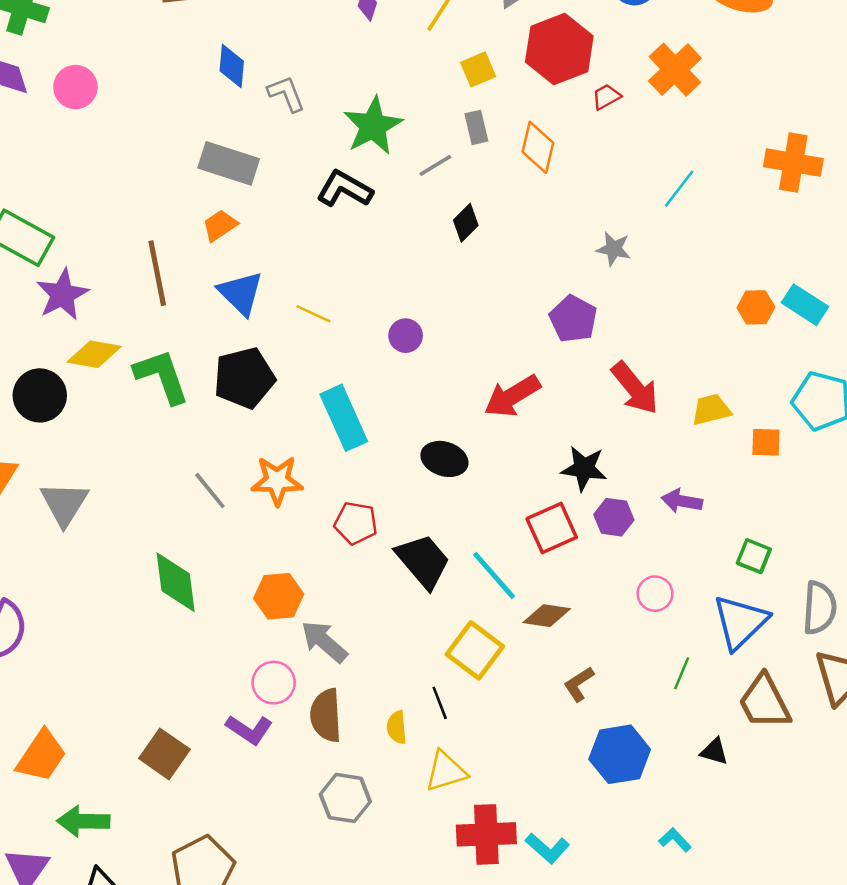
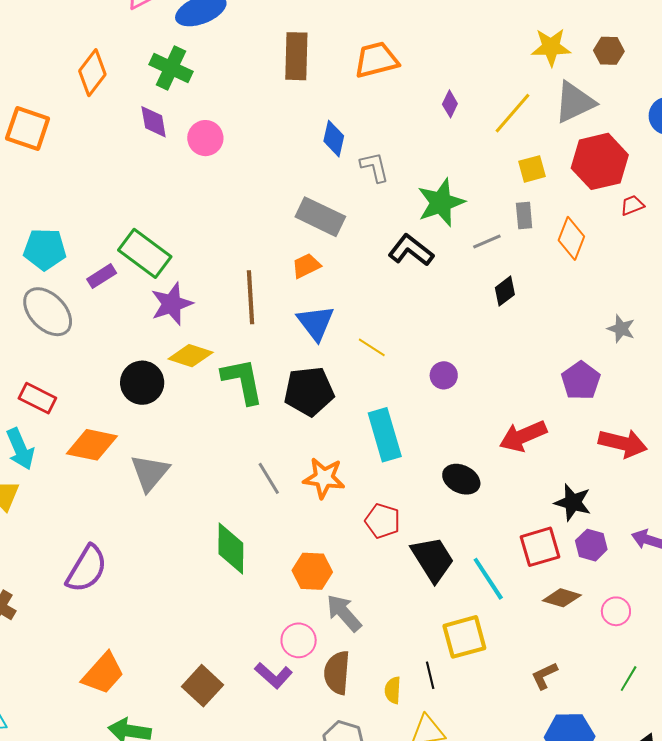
red arrow: (635, 388) -> (623, 443), turned -45
brown diamond: (547, 616) -> (562, 598), moved
yellow square: (475, 650) -> (464, 637), turned 30

